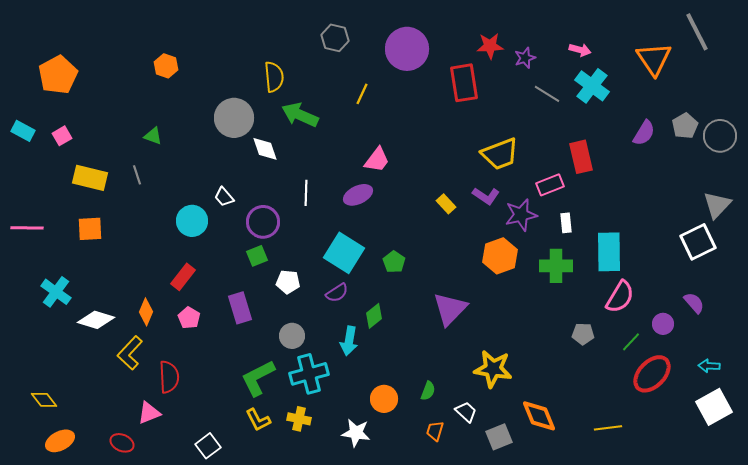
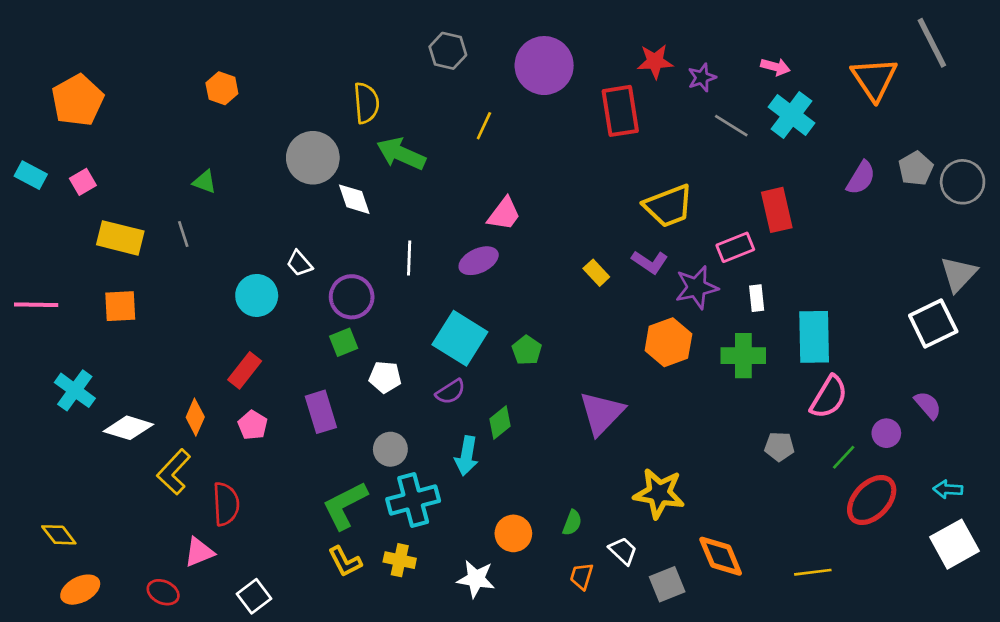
white square: (208, 446) -> (254, 596), moved

